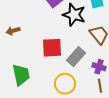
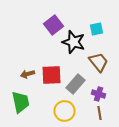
brown arrow: (13, 31) -> (28, 74), moved

